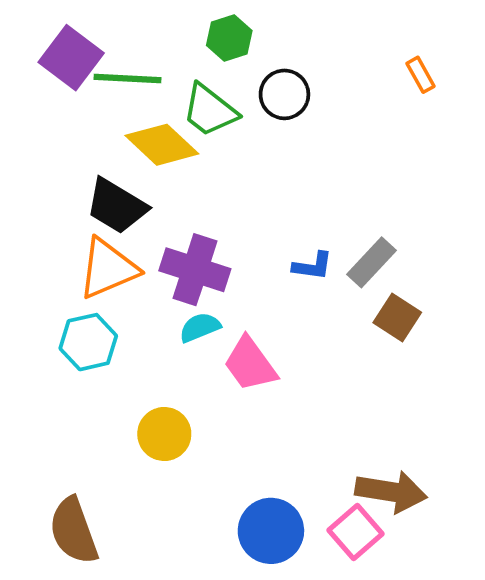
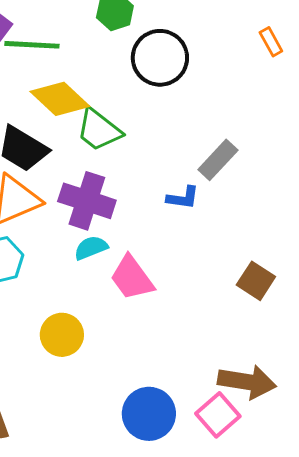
black circle: (284, 94) -> (160, 58), size x1.4
green trapezoid: (210, 110) -> (99, 130), moved
gray rectangle: (371, 262) -> (218, 160), moved
brown square: (397, 318) -> (256, 281), moved

